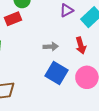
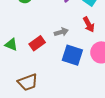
red rectangle: (13, 19) -> (37, 43), moved

